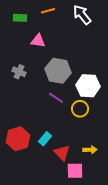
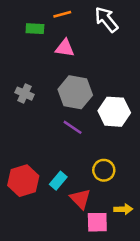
green rectangle: (20, 18) -> (35, 29), moved
pink triangle: (38, 41) -> (65, 48), moved
yellow circle: (80, 109) -> (104, 170), moved
yellow arrow: (90, 150) -> (123, 209), moved

